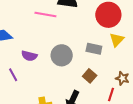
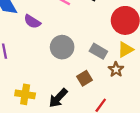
purple semicircle: (29, 56) -> (32, 22), moved
brown star: (122, 78) -> (116, 69), moved

